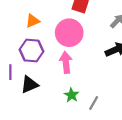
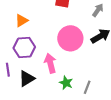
pink circle: (69, 33) -> (70, 38), moved
pink arrow: (66, 62) -> (50, 63), moved

